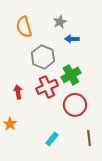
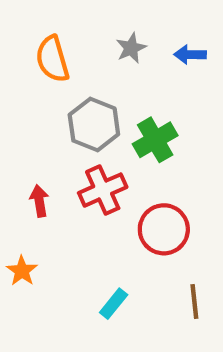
blue arrow: (72, 39) -> (190, 55), moved
green cross: (71, 75) -> (155, 140), moved

